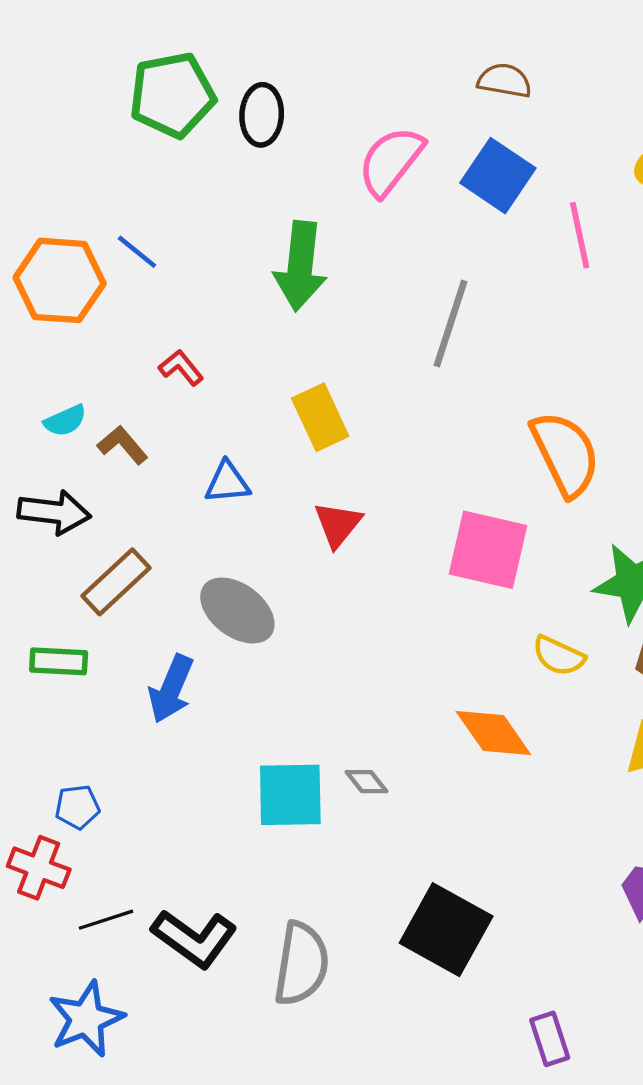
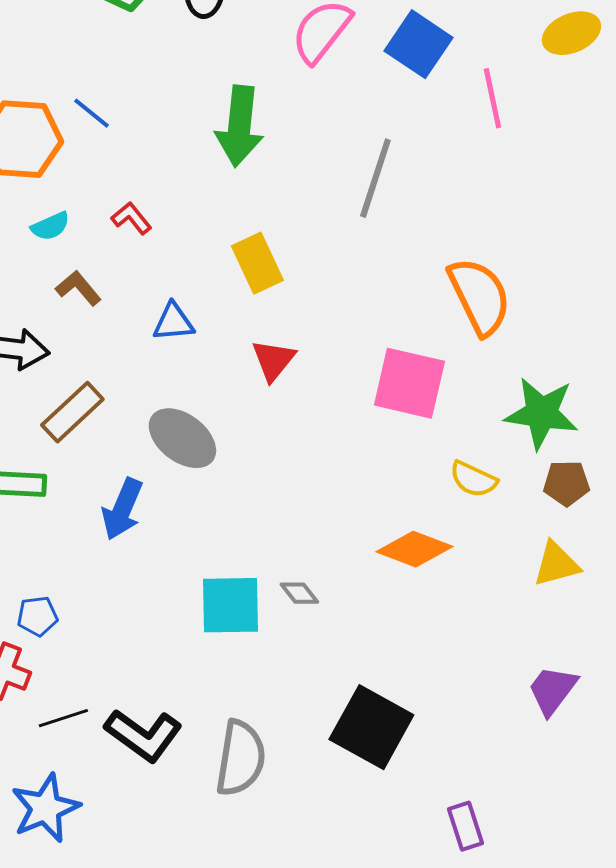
cyan semicircle: (65, 421) -> (50, 226), moved
orange diamond: (493, 733) -> (414, 549), turned -34

